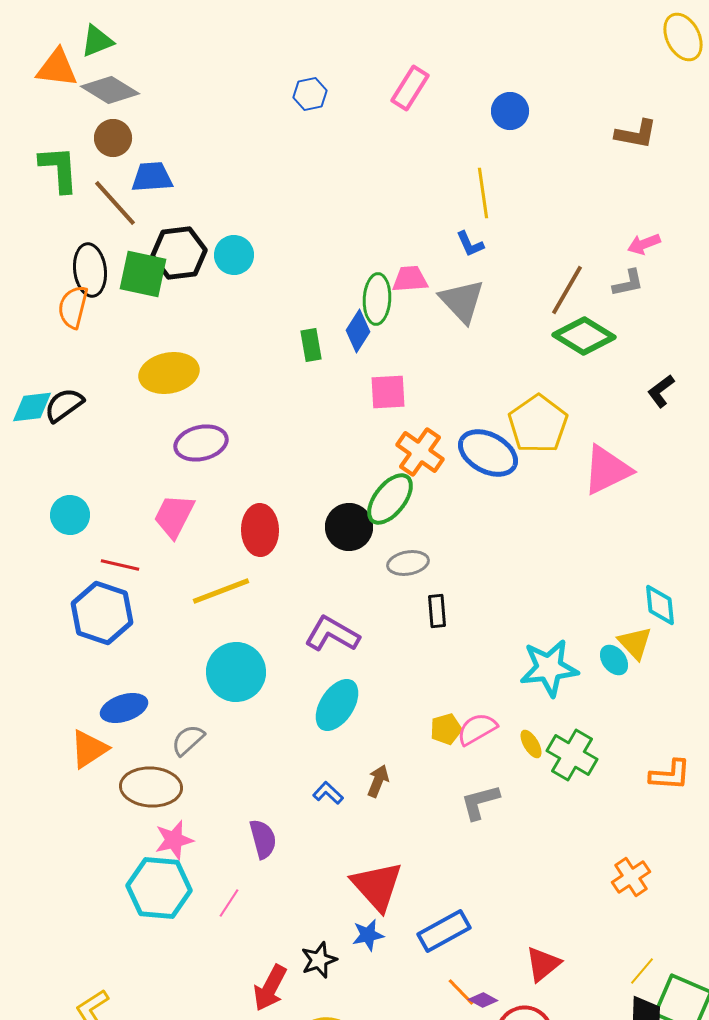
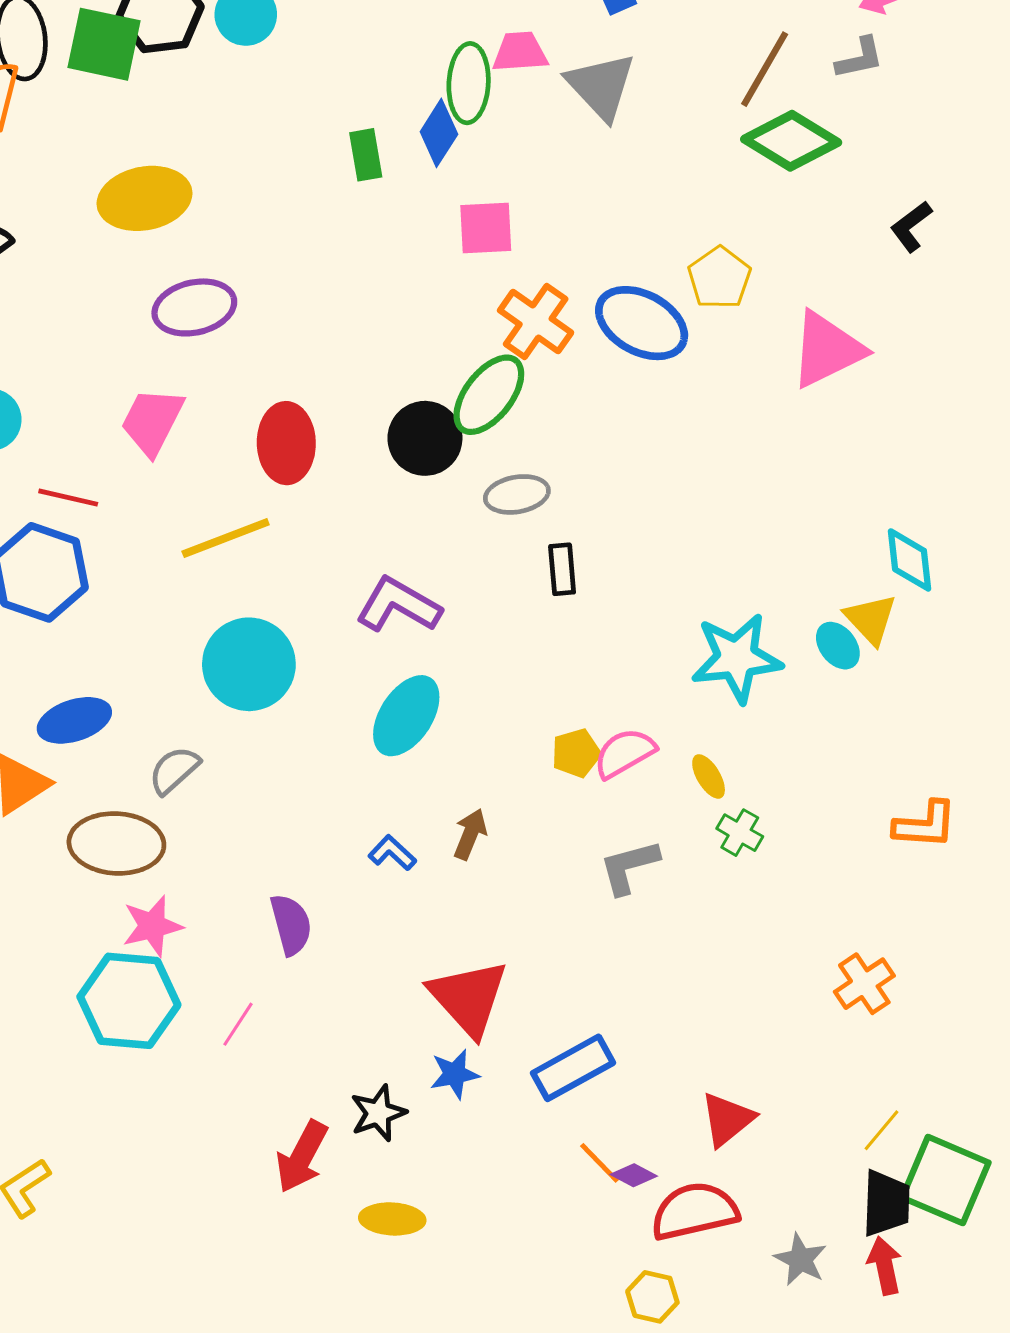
yellow pentagon: (538, 424) -> (719, 278), size x0.7
green cross: (572, 755) -> (740, 833), moved, size x0.6

